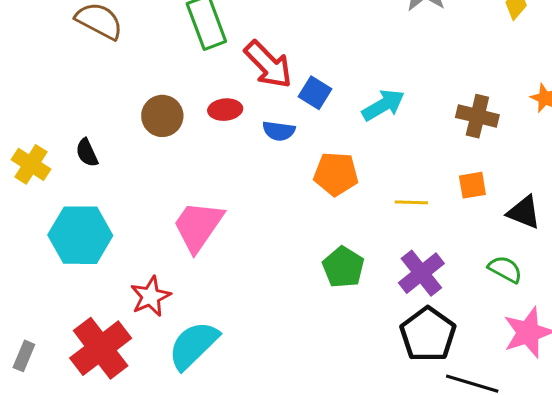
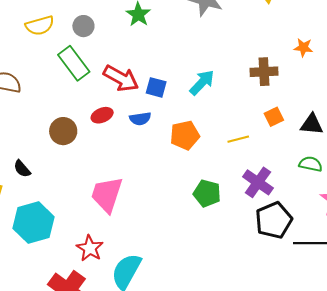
black pentagon: (428, 335) -> (274, 220), turned 30

